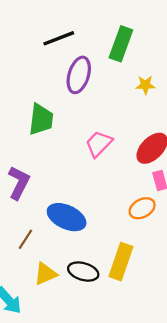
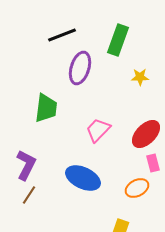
blue ellipse: (67, 217) -> (83, 178), moved
brown line: (25, 239) -> (29, 195), moved

